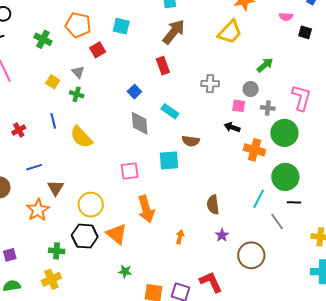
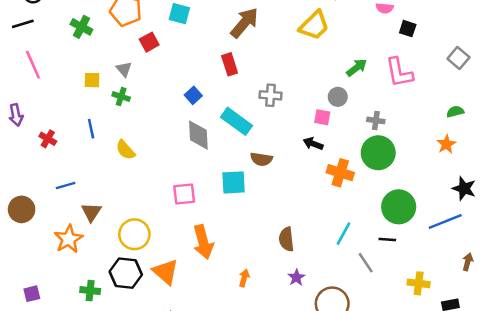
yellow square: (53, 82) -> (92, 80), turned -32
gray cross: (210, 84) -> (270, 95), moved
pink L-shape: (301, 98) -> (399, 72), moved, turned 152
gray cross: (268, 108) -> (376, 120), moved
cyan rectangle: (170, 111) -> (236, 121), size x1.4
red cross: (19, 130) -> (48, 139), turned -32
yellow semicircle: (81, 137) -> (125, 150), size x0.7
green circle: (285, 177) -> (399, 207), moved

